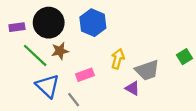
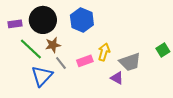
pink rectangle: (85, 75) -> (85, 61), moved
blue triangle: (48, 86) -> (42, 76), turned 30
gray line: (74, 100) -> (61, 63), moved

